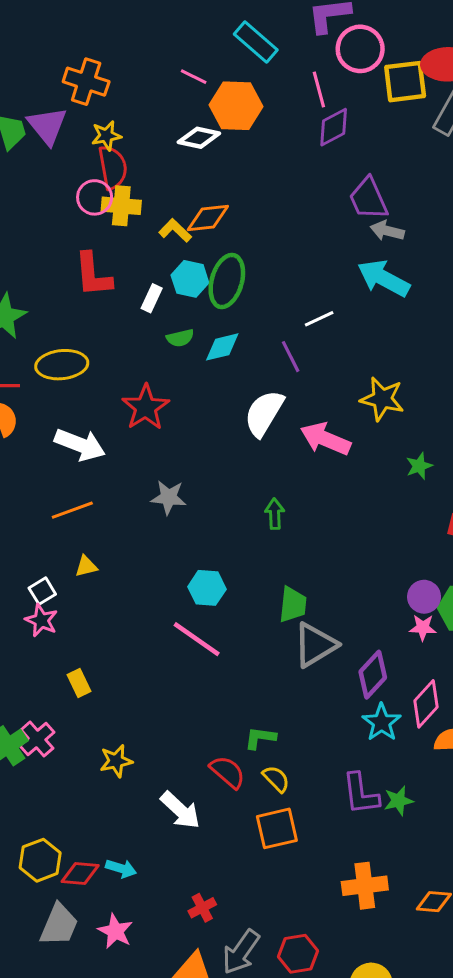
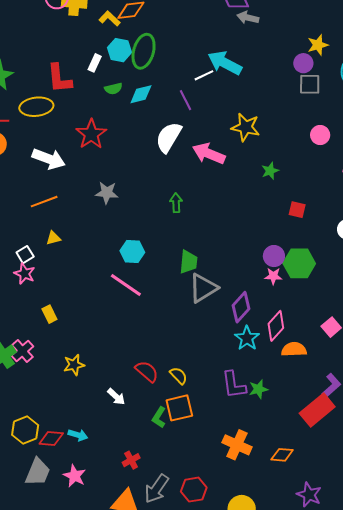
red L-shape: (93, 275) -> (59, 78), moved
cyan arrow: (384, 278) -> (225, 63), moved
green L-shape: (260, 738) -> (159, 417), moved, turned -65
white arrow: (180, 810) -> (116, 397), size x0.7
orange cross: (365, 886) -> (237, 445), turned 32

